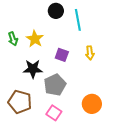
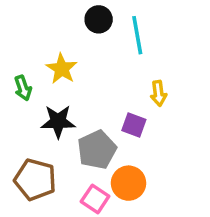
green arrow: (13, 39) -> (23, 88), moved
purple square: (62, 55) -> (134, 125), moved
orange circle: (92, 104) -> (129, 183), moved

